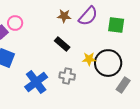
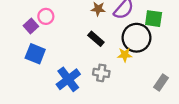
black circle: (108, 63) -> (136, 38), moved

